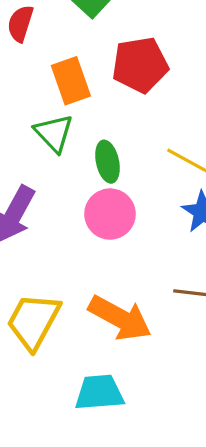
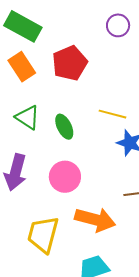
orange rectangle: (71, 81) -> (22, 67), moved
pink circle: (110, 214) -> (65, 177), moved

